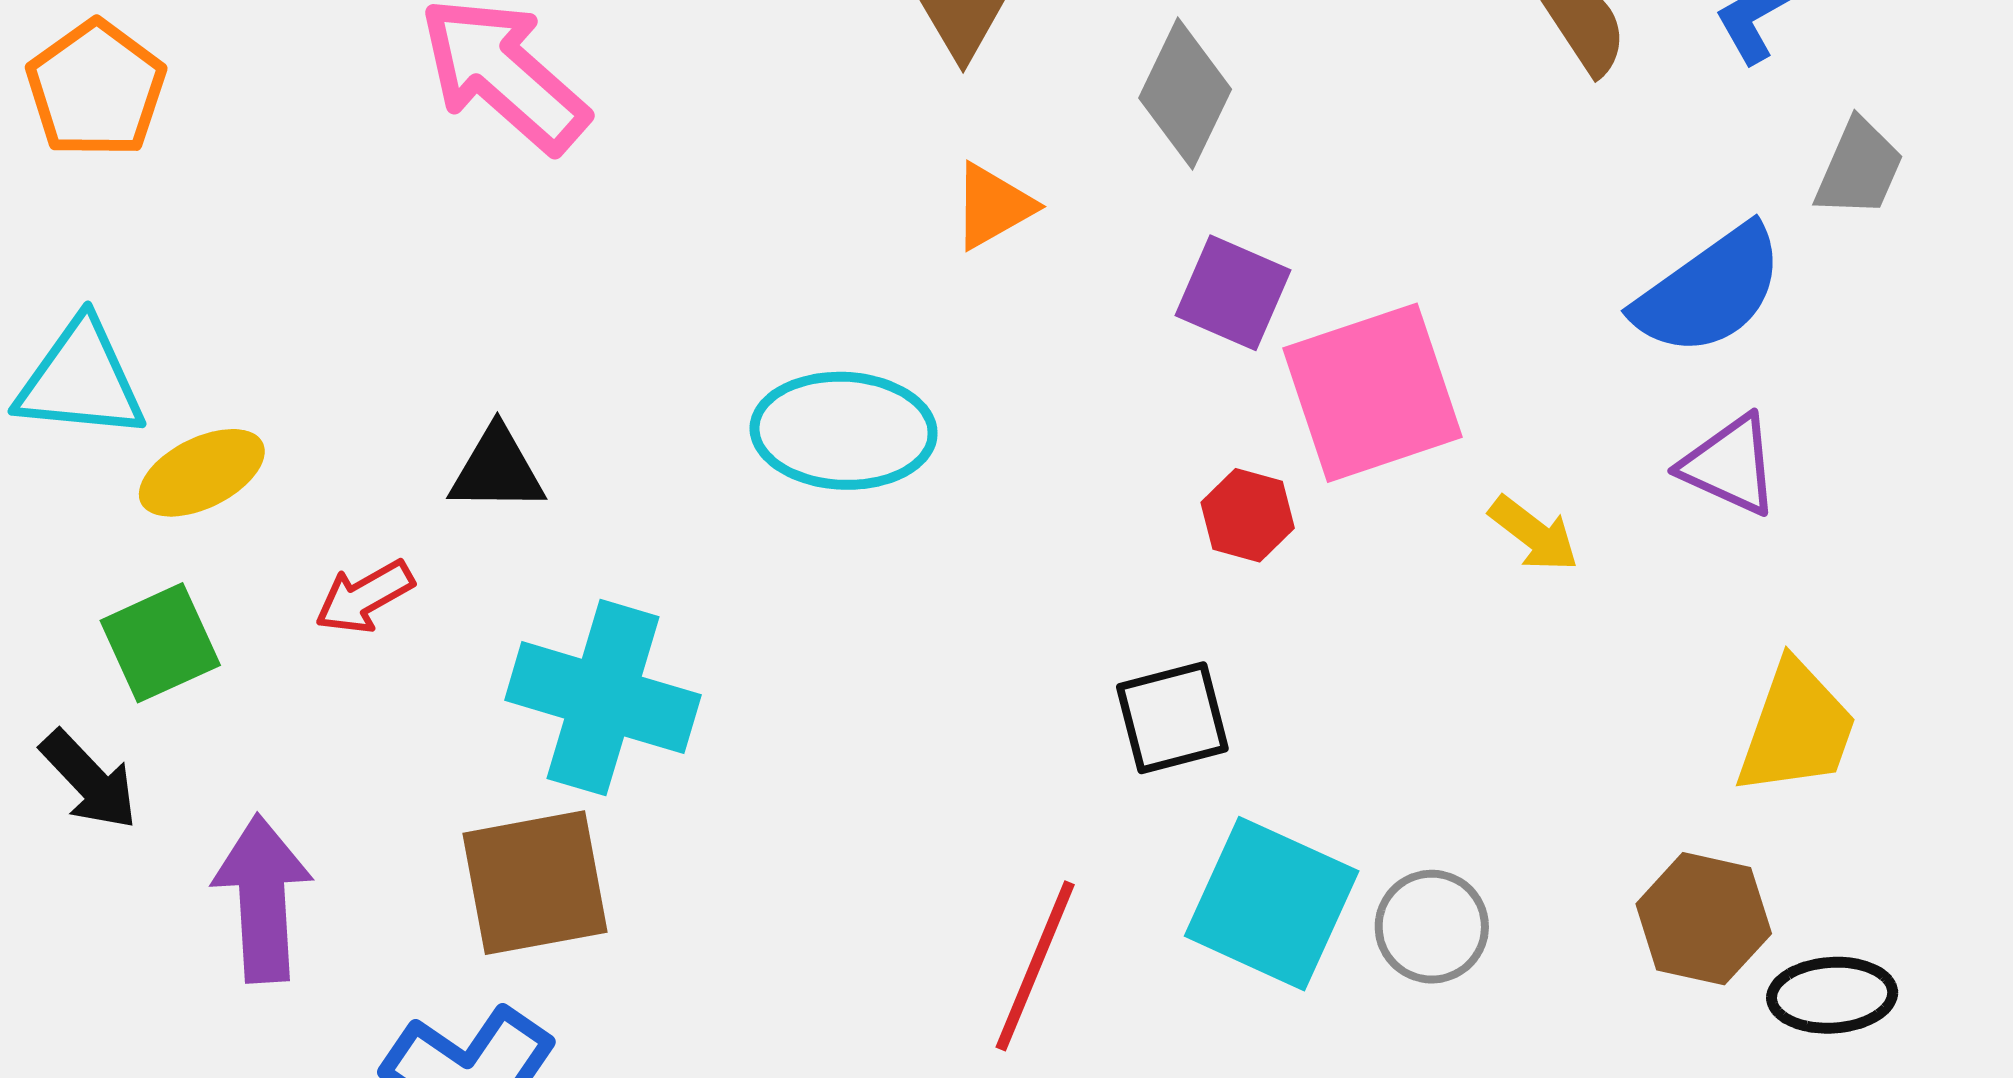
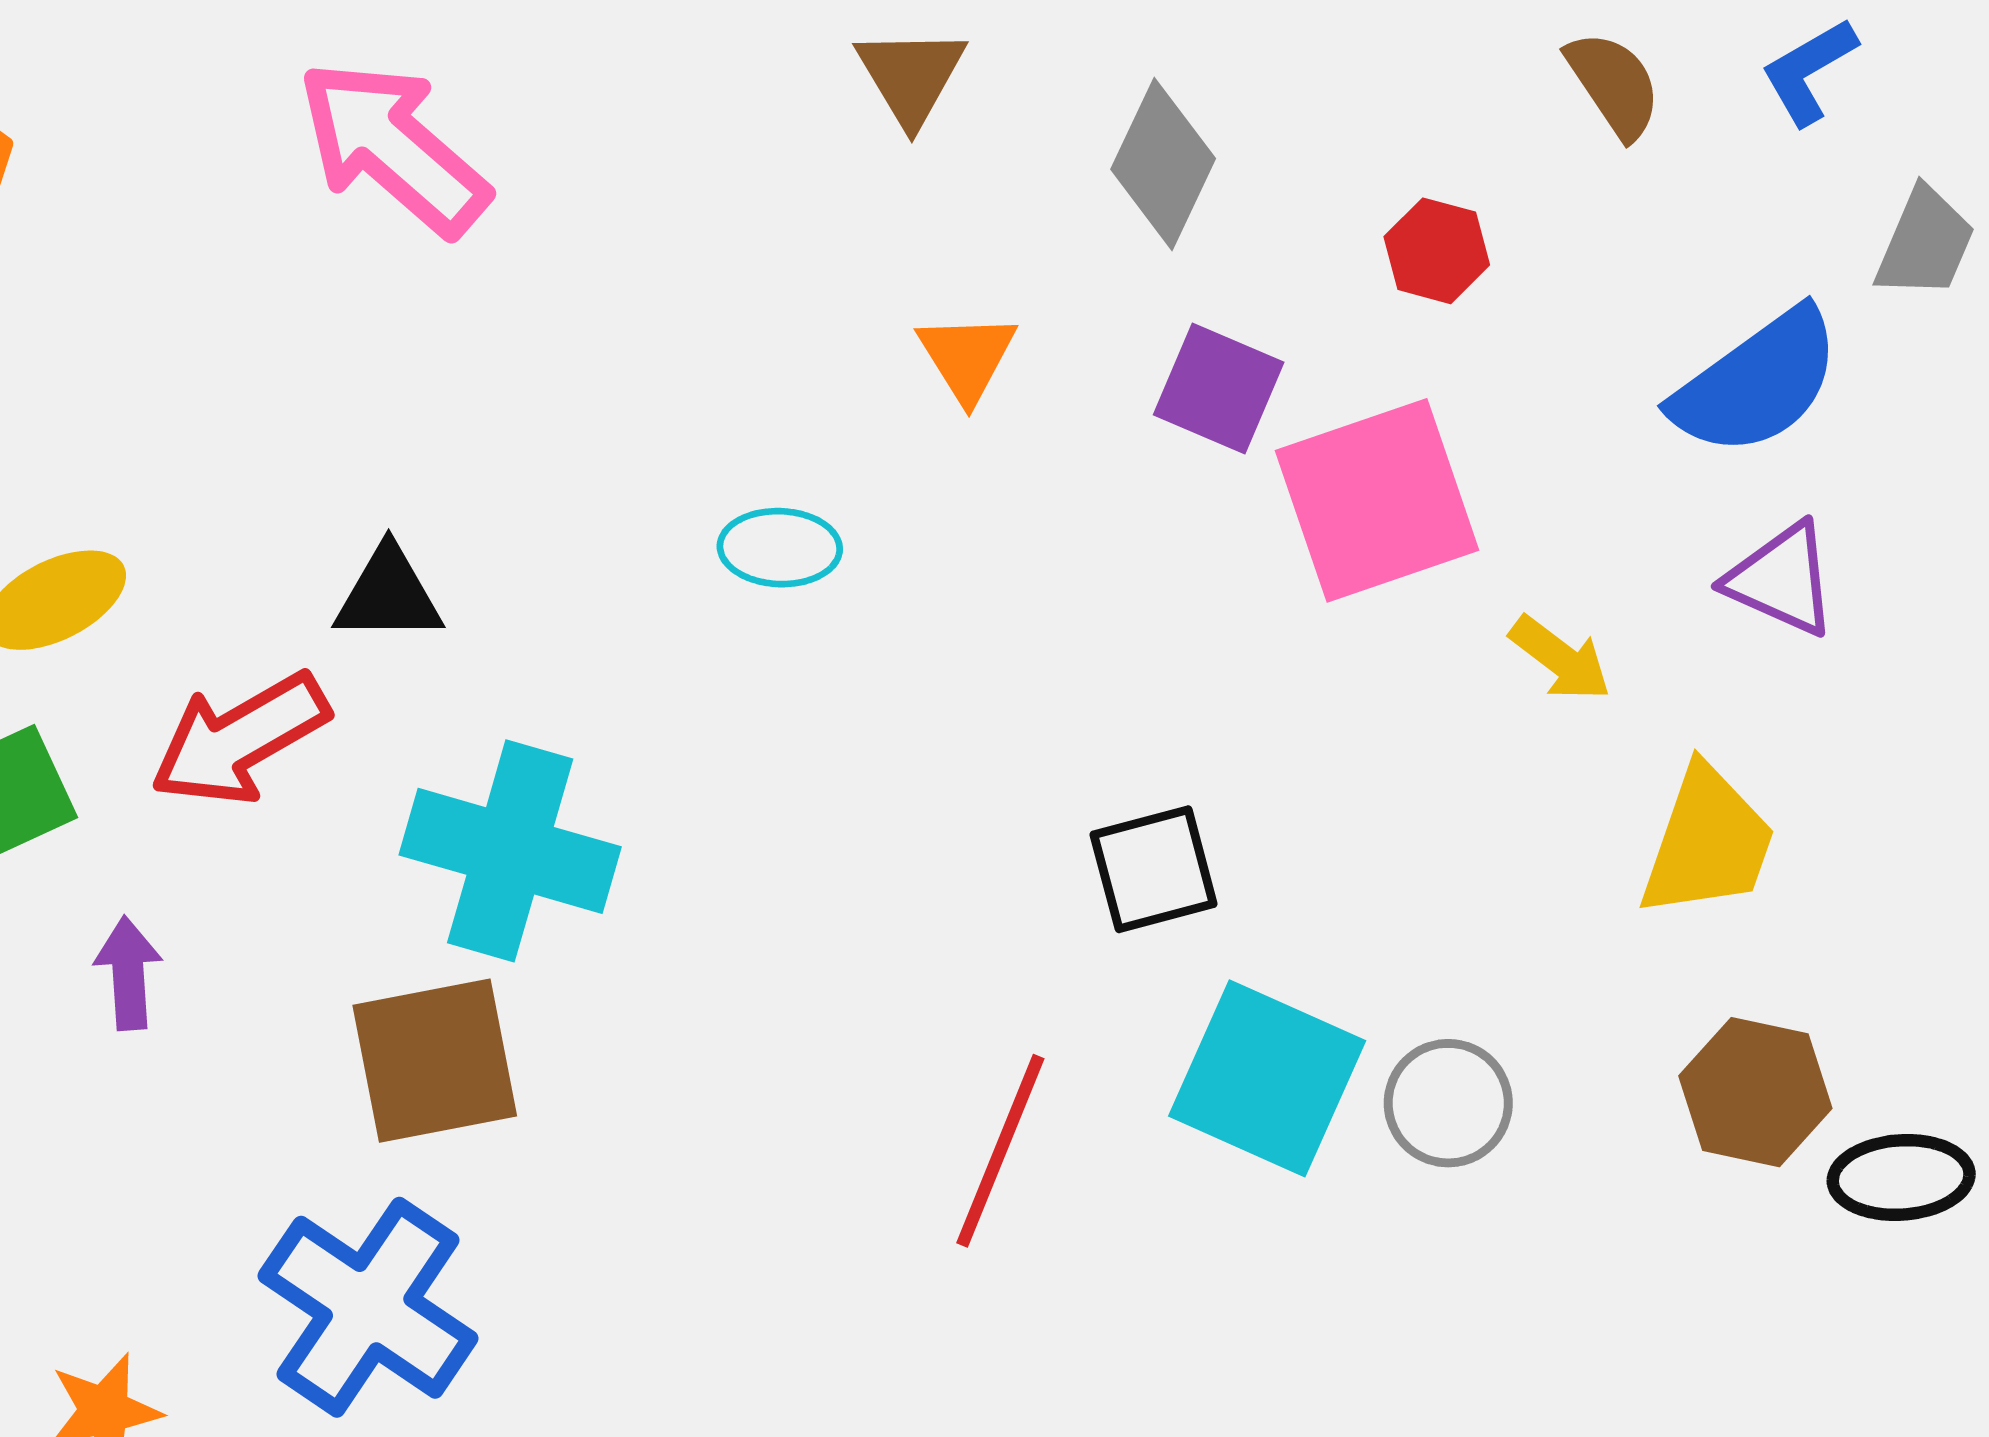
orange triangle: (993, 206) -> (967, 357), moved, turned -32
cyan ellipse: (844, 431) -> (780, 548), size x0.6
red hexagon: (1248, 515) -> (1437, 251), moved
red arrow: (364, 597) -> (240, 739), size x1.6
yellow trapezoid: (1796, 729) -> (1708, 842), moved
purple arrow: (262, 899) -> (128, 973), moved, size x0.6

